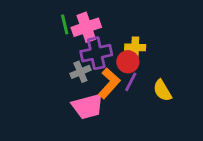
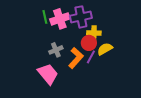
purple cross: (96, 53) -> (81, 17), moved
yellow semicircle: (162, 91) -> (105, 49), moved, turned 91
pink trapezoid: (88, 106) -> (48, 74), moved, turned -115

